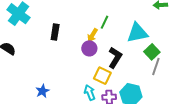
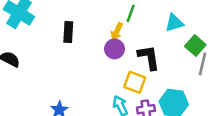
cyan triangle: (137, 33) -> (174, 23), size x0.7
black L-shape: (115, 58) -> (149, 57), turned -35

